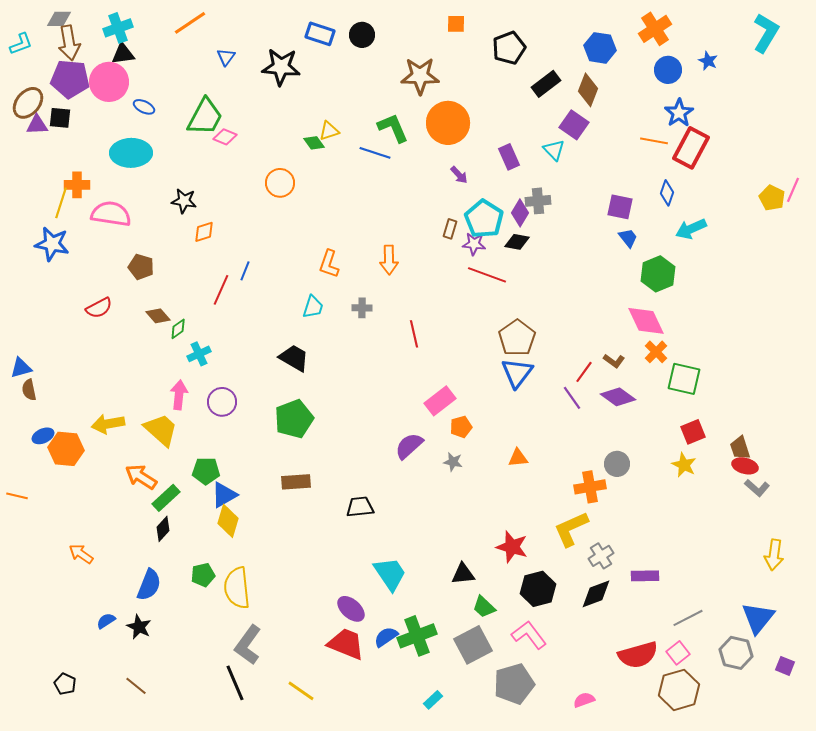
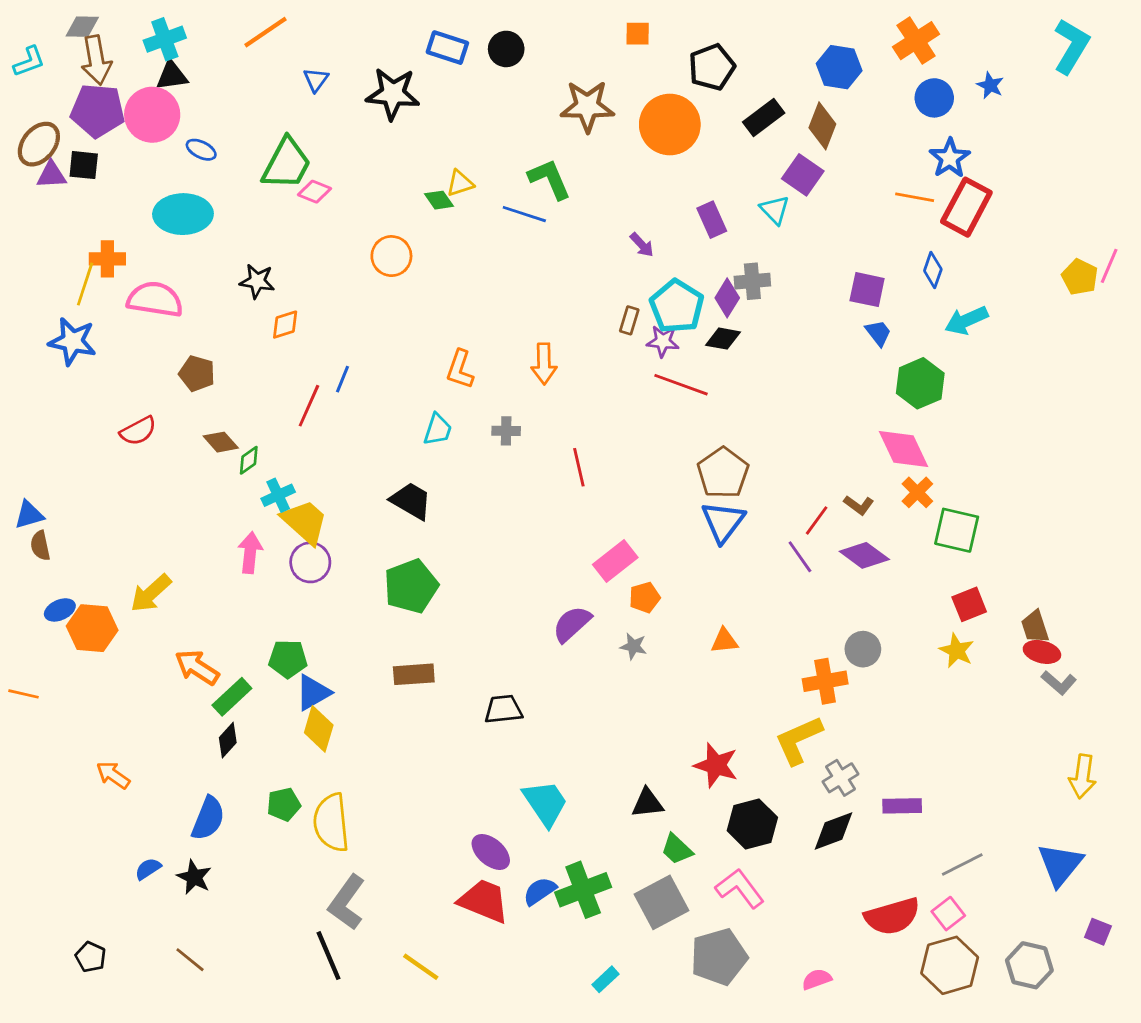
orange circle: (448, 123) -> (670, 125), moved
yellow arrow: (108, 424) -> (151, 593), turned -32
yellow trapezoid: (161, 430) -> (305, 522), moved
gray hexagon: (736, 653) -> (1029, 965), moved

